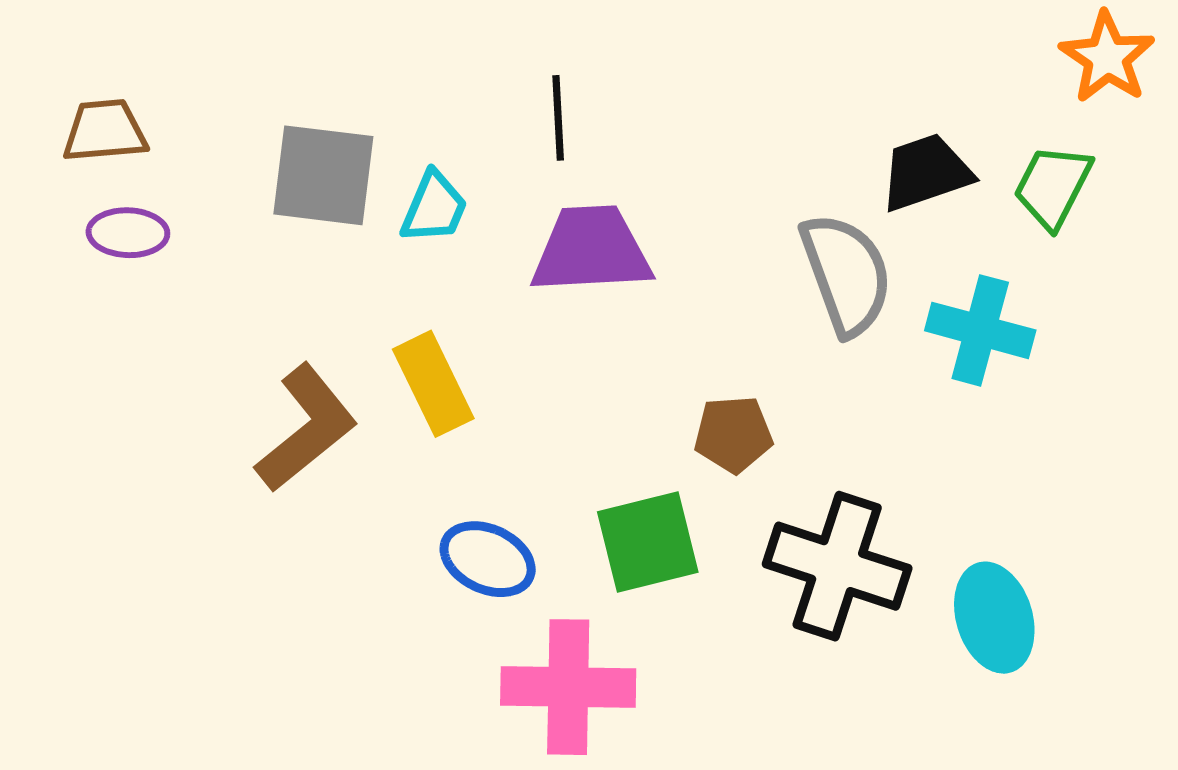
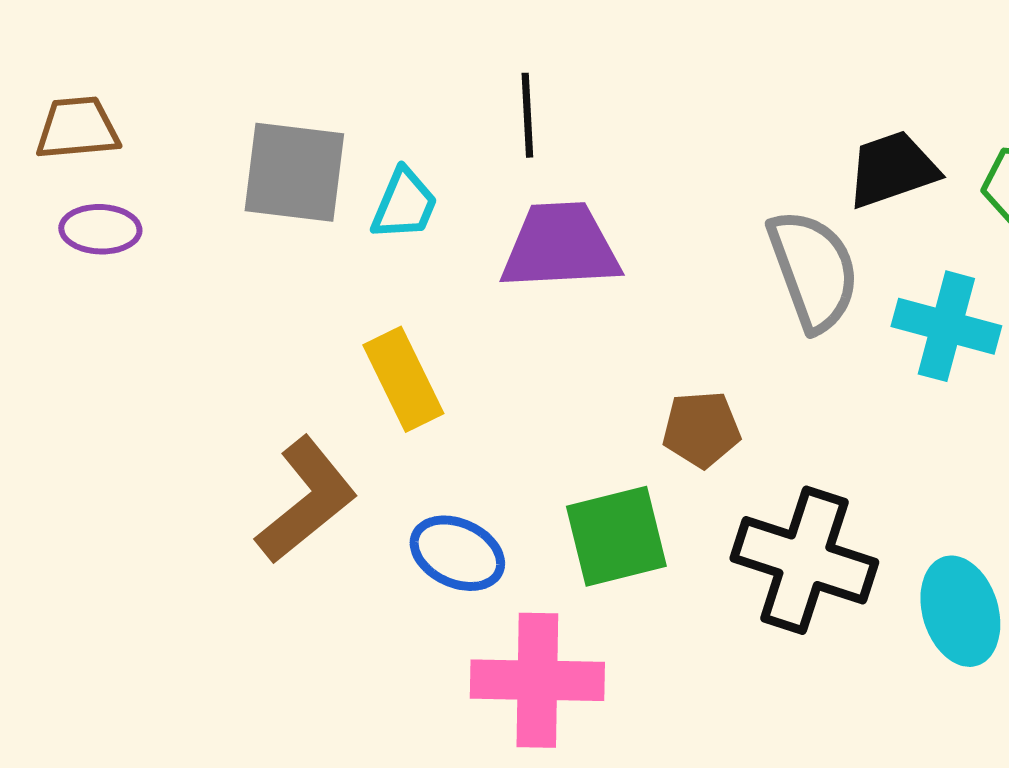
brown L-shape: (306, 428) -> (306, 500), moved

